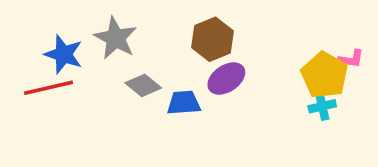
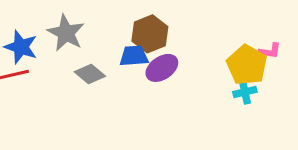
blue trapezoid: (184, 103) -> (134, 56), moved

